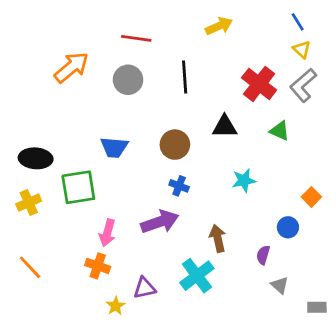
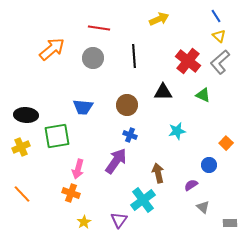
purple arrow: (160, 222) -> (116, 161), turned -36
purple semicircle: (263, 255) -> (191, 185), turned 40
purple triangle: (145, 288) -> (119, 220), moved, turned -42

